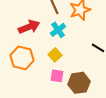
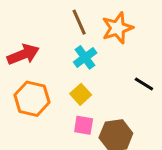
red arrow: (29, 27) -> (23, 55), moved

